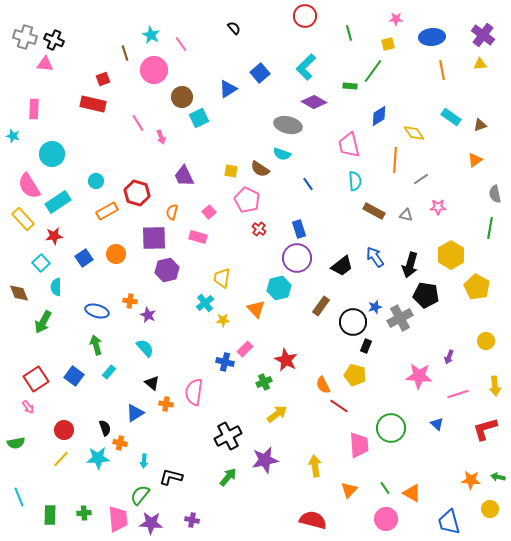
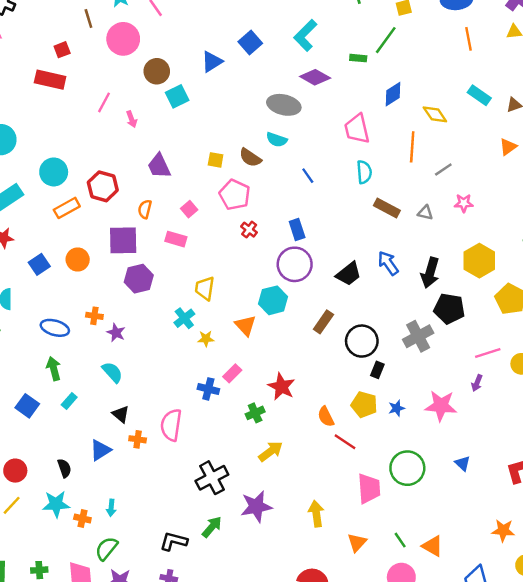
pink line: (138, 123) -> (104, 102), turned 60
cyan circle: (96, 181) -> (54, 172), size x1.5
blue star: (375, 307) -> (397, 408), moved
pink line: (458, 394) -> (488, 353), moved
orange cross: (120, 443) -> (82, 518), moved
black L-shape: (171, 477) -> (174, 541), moved

